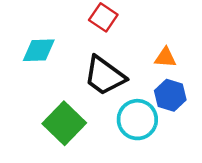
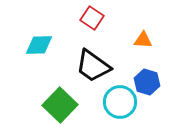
orange triangle: (165, 58) -> (143, 40), moved

